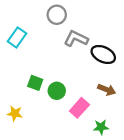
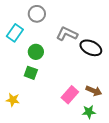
gray circle: (57, 15) -> (37, 14), moved
brown arrow: (107, 90) -> (94, 91), moved
green circle: (57, 91) -> (36, 52), moved

